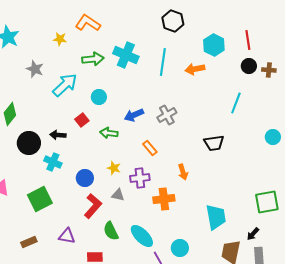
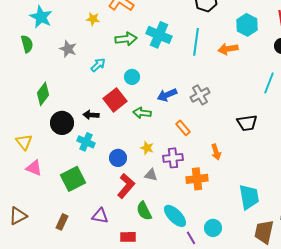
cyan arrow: (65, 85) -> (98, 65), size x0.6
red square: (82, 120) -> (115, 100), size x1.6
brown rectangle: (29, 242) -> (62, 222), turned -42

